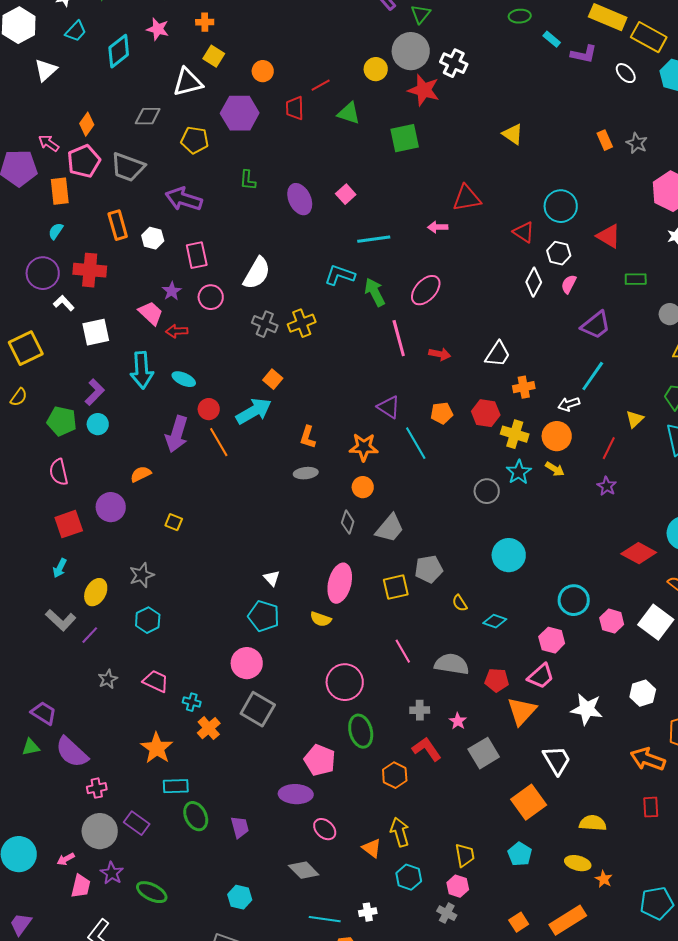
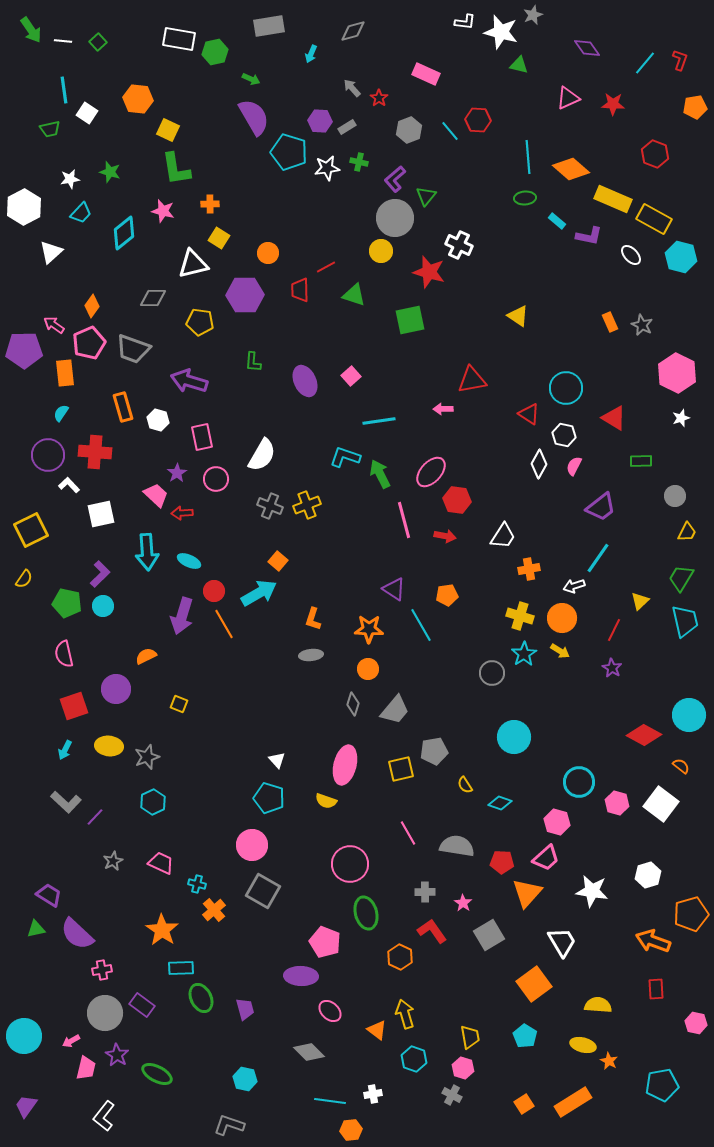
gray circle: (411, 51) -> (395, 218), moved
red hexagon: (486, 413) -> (457, 500), moved
yellow ellipse: (96, 592) -> (109, 746), moved, turned 68

